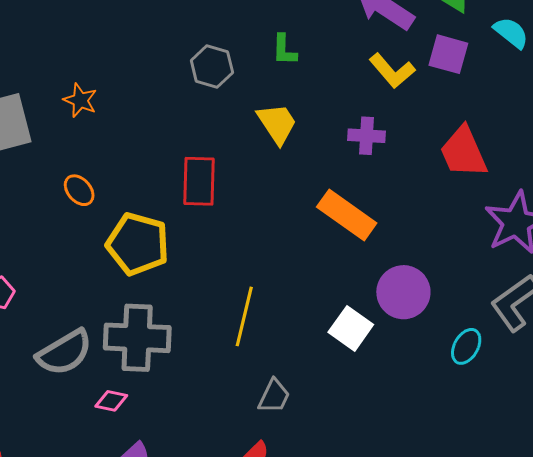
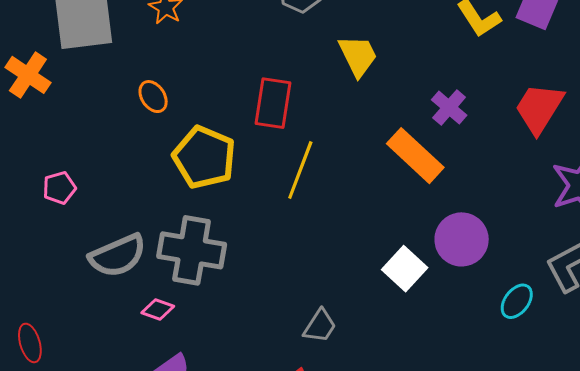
purple cross: (366, 136) -> (449, 107), moved, turned 30
red trapezoid: (463, 152) -> (539, 108), turned 48
yellow line: (244, 316) -> (300, 170), moved

